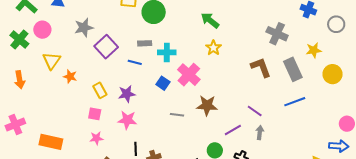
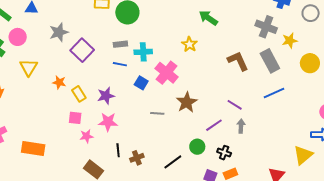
green arrow: (210, 20) -> (208, 18), moved
gray cross: (277, 34) -> (266, 27), moved
blue line: (135, 62) -> (120, 64), moved
orange star: (70, 76) -> (59, 82), moved
brown star: (207, 105) -> (187, 102), turned -30
pink star: (96, 138) -> (87, 136), moved

